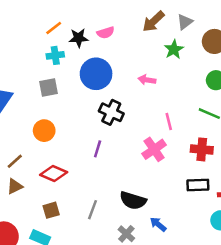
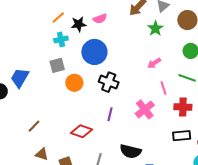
pink arrow: (147, 80) -> (154, 63), moved, turned -40
pink line: (169, 121) -> (163, 88), moved
orange circle: (44, 131) -> (74, 83), moved
purple line: (98, 149) -> (110, 114), moved
red diamond: (54, 174) -> (82, 131), moved
brown triangle: (15, 186) -> (42, 154), moved, turned 48

